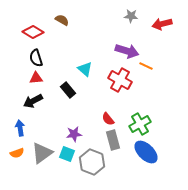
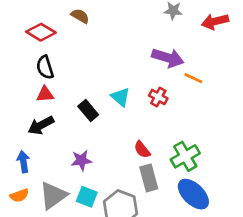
cyan triangle: (85, 69) -> (121, 97), moved
red cross: (120, 80) -> (158, 97), size x0.6
purple star: (74, 134) -> (81, 160), moved

